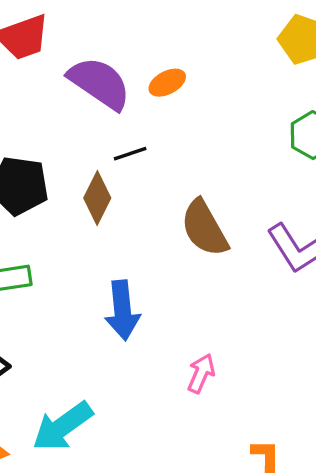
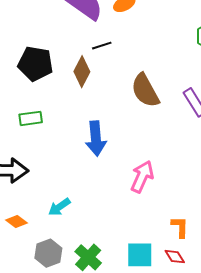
pink arrow: (201, 373) -> (142, 177), size x1.4
cyan arrow: (63, 426) -> (59, 207), size x0.6

